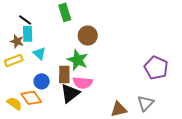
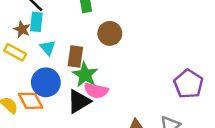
green star: (78, 60) -> (85, 75), moved
yellow rectangle: (14, 61) -> (15, 52), turned 42
brown rectangle: (64, 74) -> (75, 56), moved
blue circle: (42, 81) -> (46, 82), size x1.5

